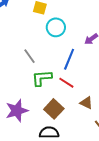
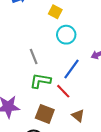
brown square: (54, 109) -> (45, 114), turned -36

